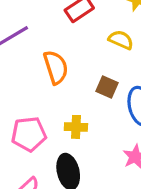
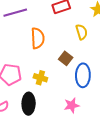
yellow semicircle: (121, 40) -> (82, 32), turned 35

